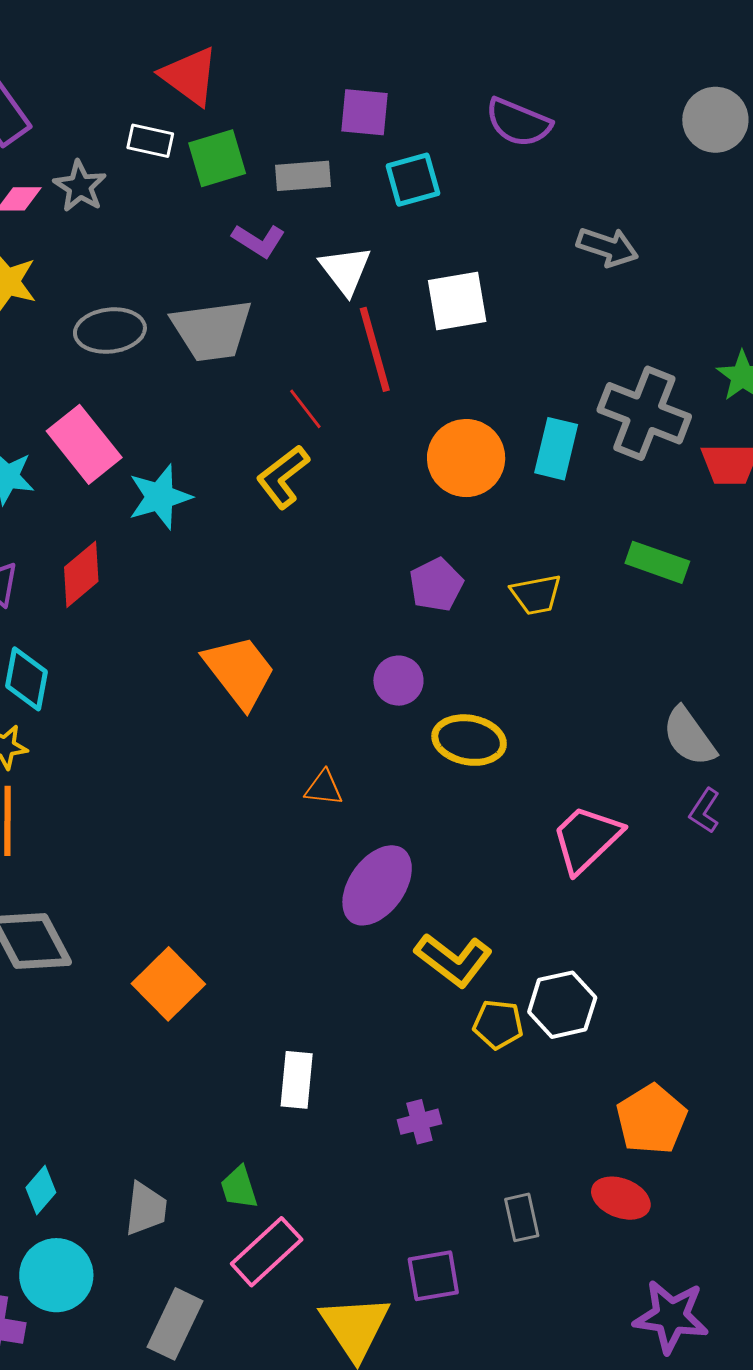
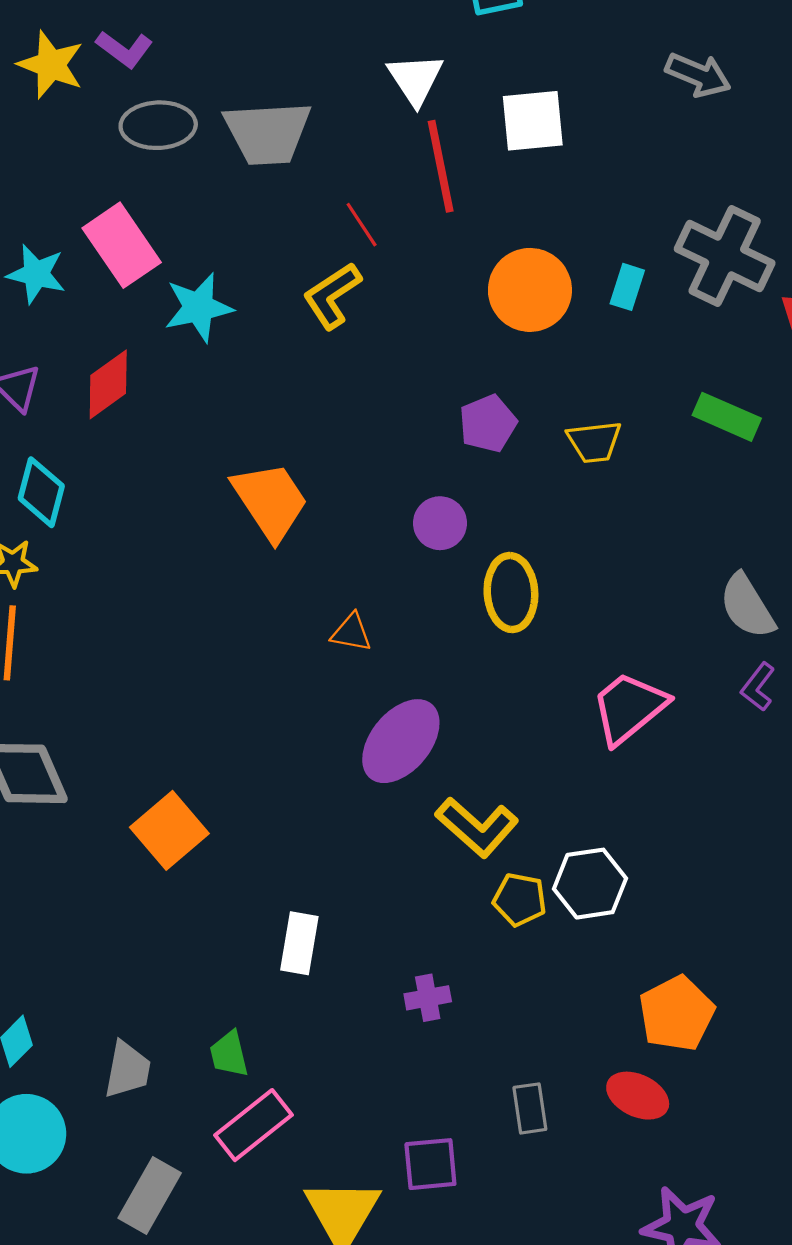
purple L-shape: (259, 241) -> (124, 49), moved
cyan rectangle: (556, 449) -> (627, 287), size x0.7
yellow ellipse: (469, 740) -> (511, 593), turned 72

